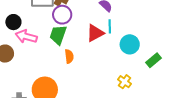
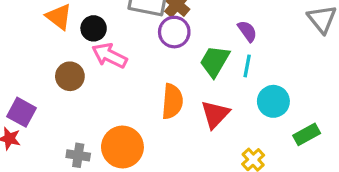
red triangle: (95, 33) -> (215, 114), moved, turned -30
green trapezoid: (58, 35) -> (215, 61), moved
orange semicircle: (69, 56) -> (172, 101), size x1.5

